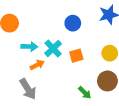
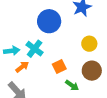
blue circle: (73, 23) -> (49, 21), size x1.5
orange square: (76, 56) -> (59, 66), moved

